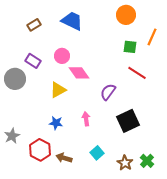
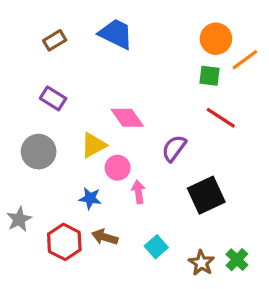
orange circle: (126, 15) -> (216, 39), moved
orange line: (152, 37) -> (245, 60), turned 30
pink circle: (62, 56) -> (118, 168), moved
gray circle: (15, 79) -> (39, 152), moved
brown arrow: (64, 158) -> (105, 237), moved

